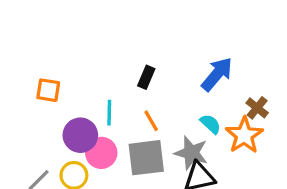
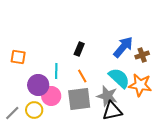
brown cross: (257, 108) -> (142, 55), moved, turned 32
cyan semicircle: (211, 124) -> (119, 78), size x1.6
orange star: (244, 135) -> (140, 85), turned -30

